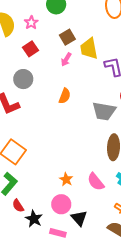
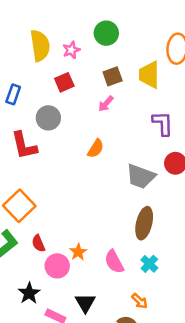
yellow trapezoid: (89, 49) -> (149, 75), moved
pink circle: (61, 204) -> (57, 266), moved
red semicircle: (18, 206) -> (38, 243), moved

